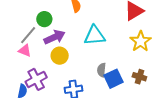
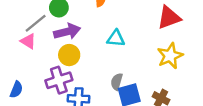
cyan triangle: (95, 36) -> (116, 39), size x0.7
purple cross: (36, 79) -> (59, 80), moved

